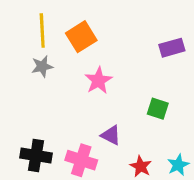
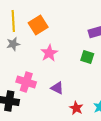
green square: (158, 109) -> (87, 57), moved
pink cross: (81, 160) -> (26, 82), moved

